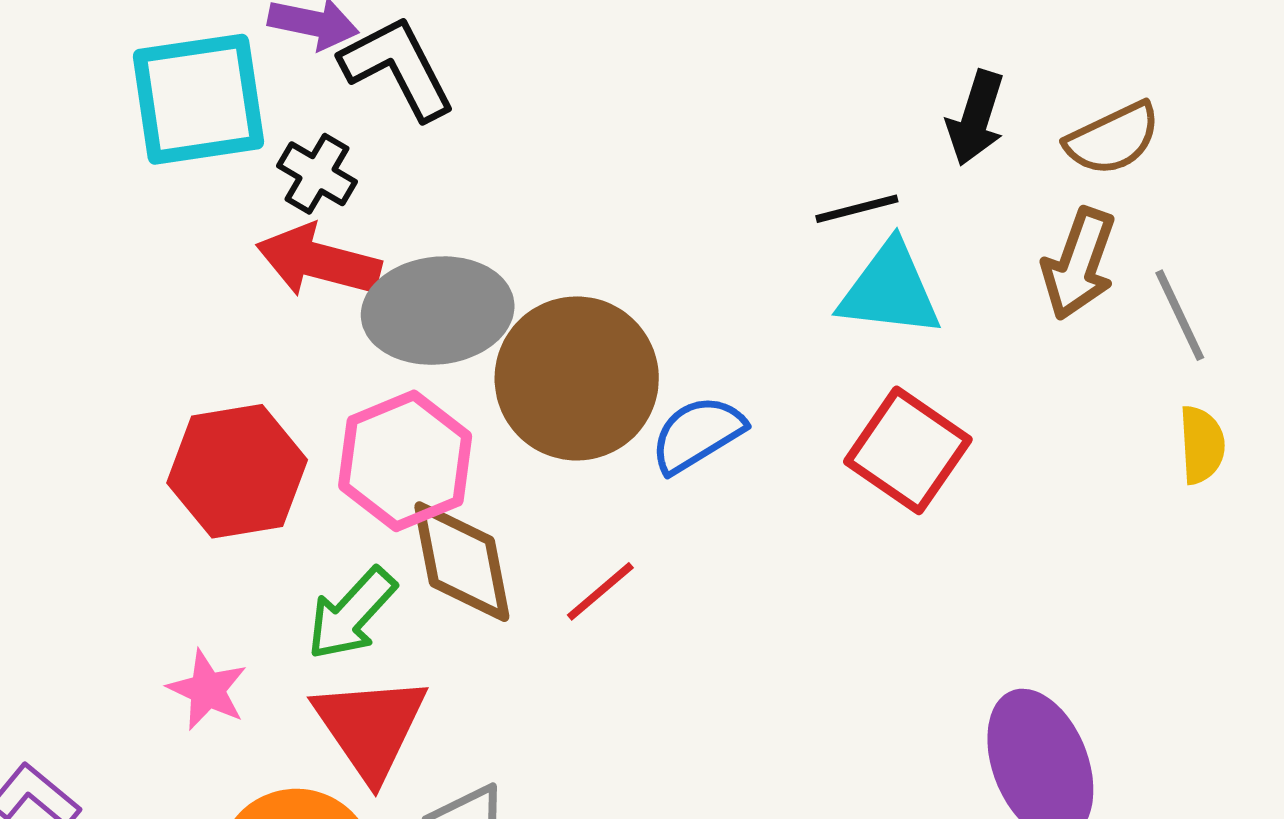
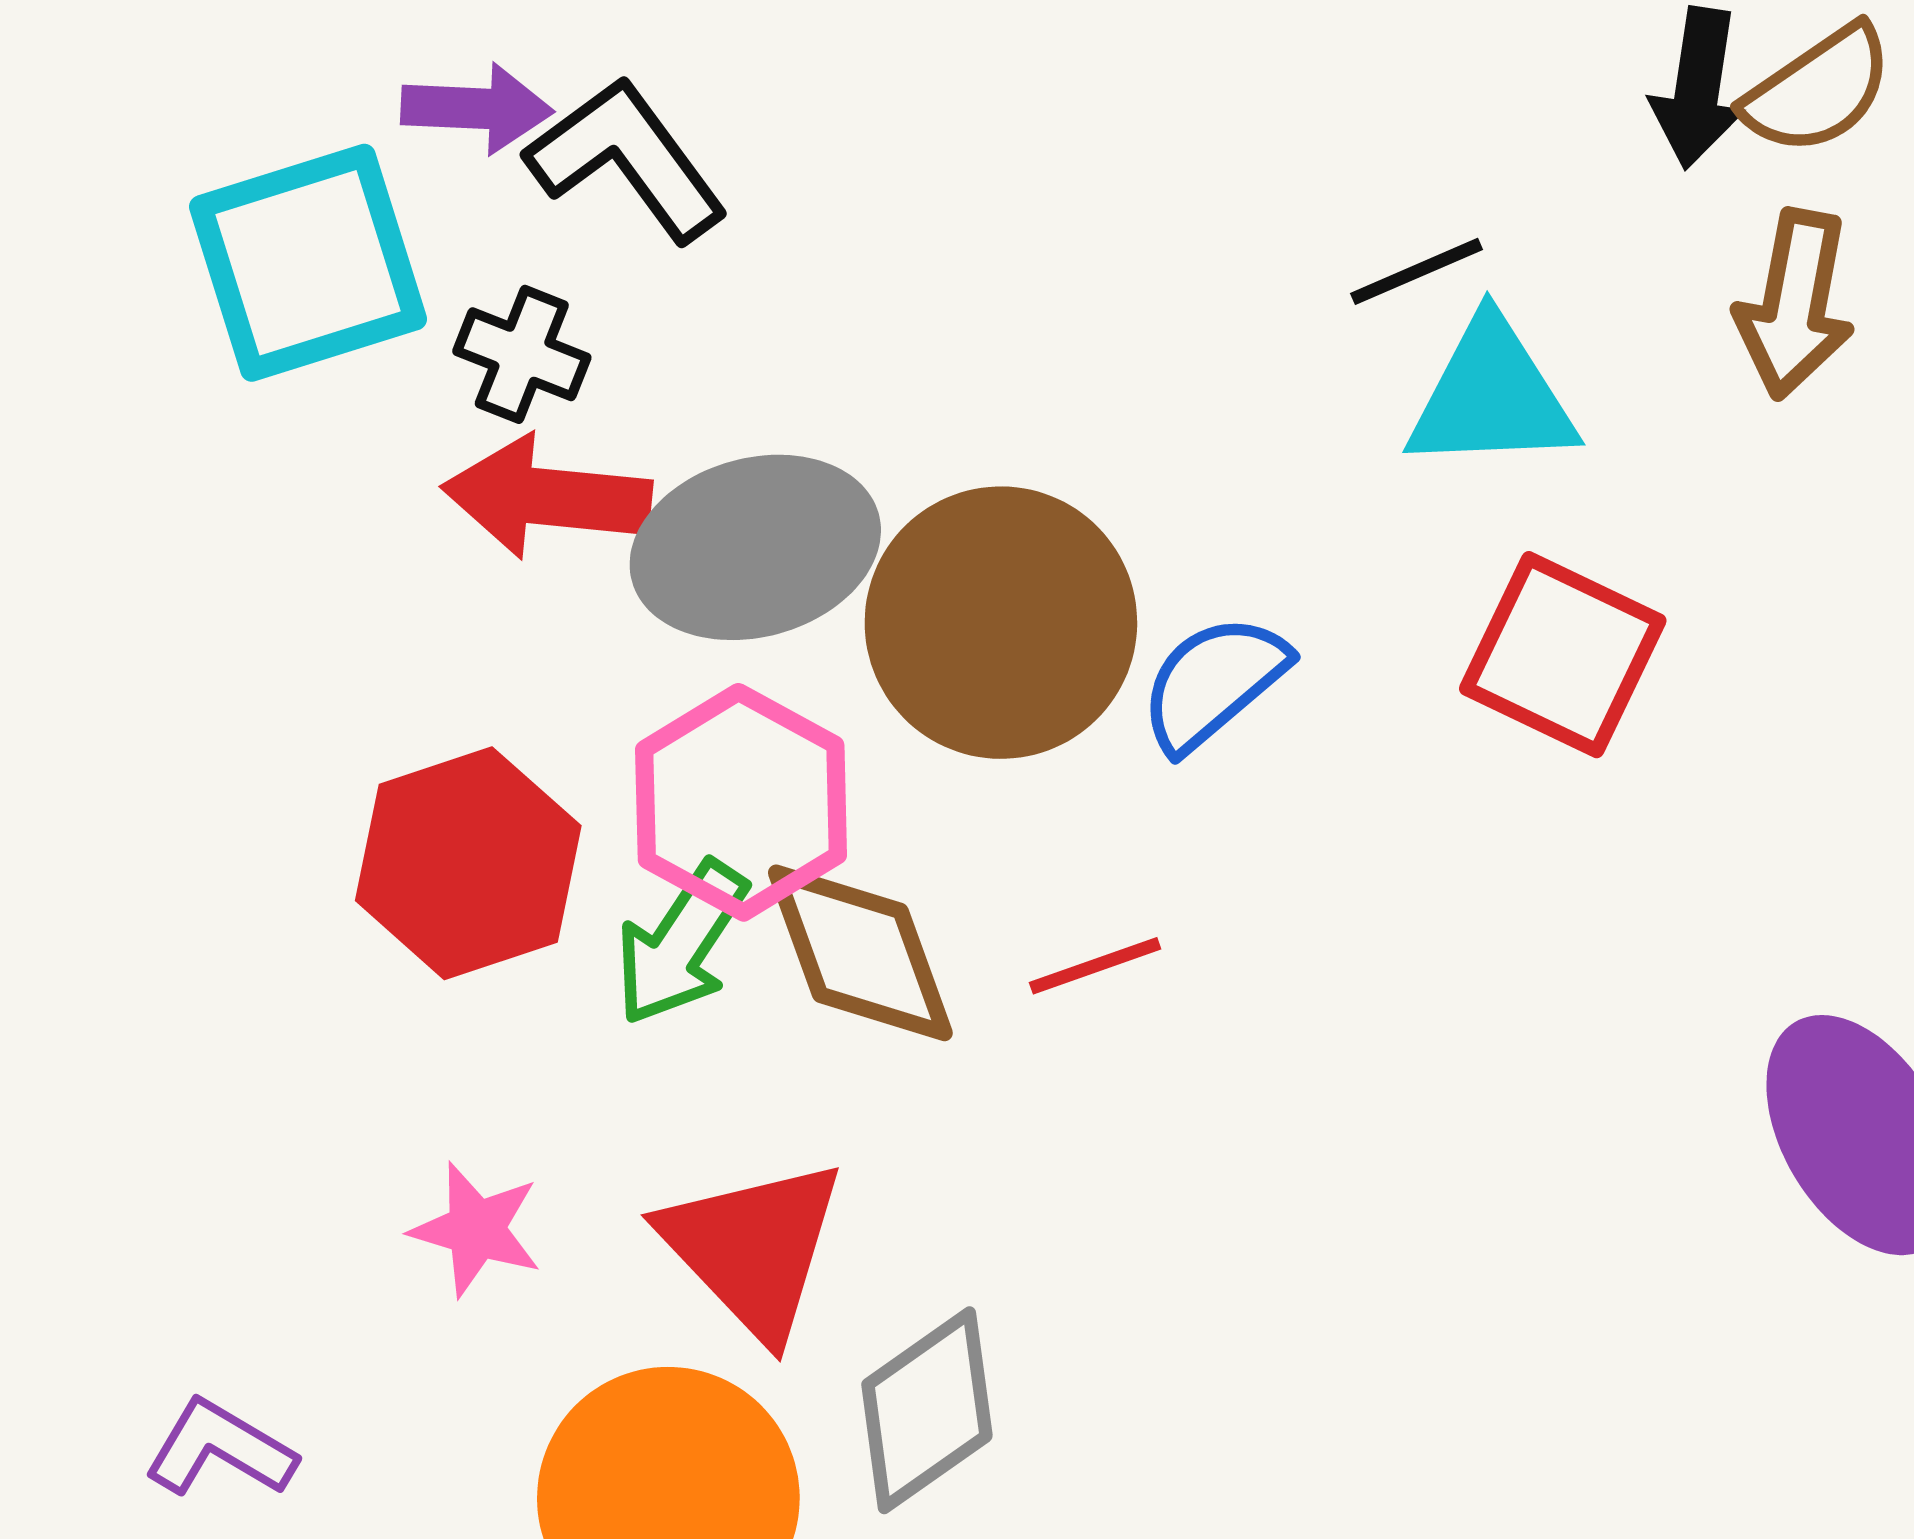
black arrow: (976, 118) -> (1698, 88), moved
red line: (600, 591) -> (1095, 966), turned 30
green arrow: (351, 614) -> (681, 943), moved

